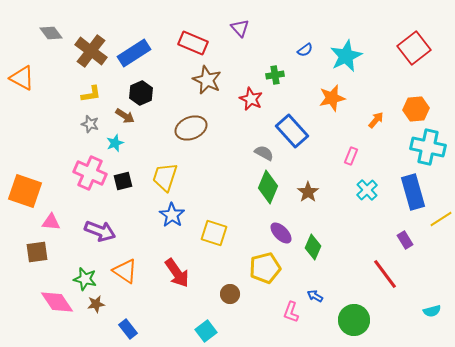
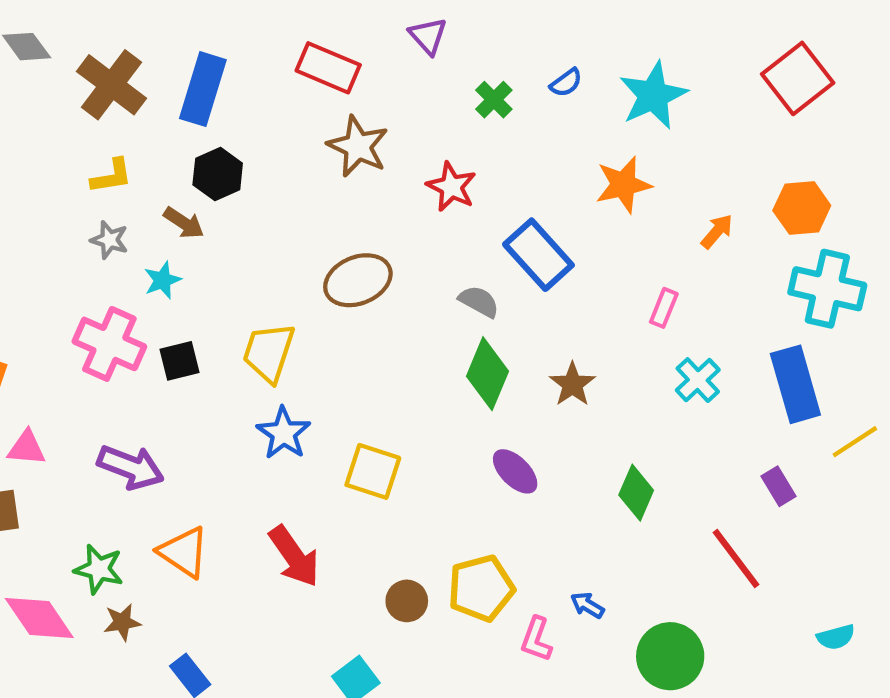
blue rectangle: (134, 53) -> (203, 89), turned -40
green cross: (275, 75) -> (494, 100), moved, turned -36
brown ellipse: (191, 128) -> (358, 280), moved
green diamond: (313, 247) -> (636, 493), moved
yellow pentagon: (265, 268) -> (481, 588), moved

